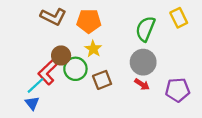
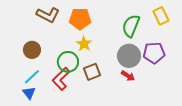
brown circle: (61, 55) -> (32, 50), moved
red L-shape: (48, 72) -> (61, 79), moved
purple pentagon: (178, 90) -> (154, 53), moved

